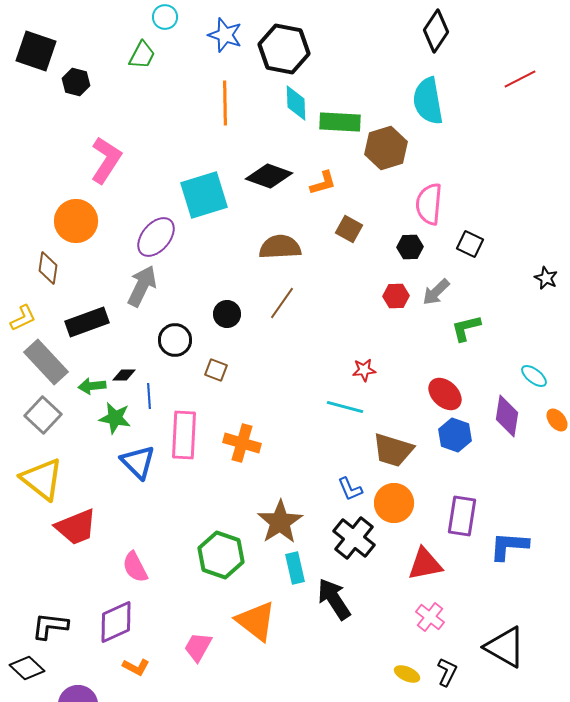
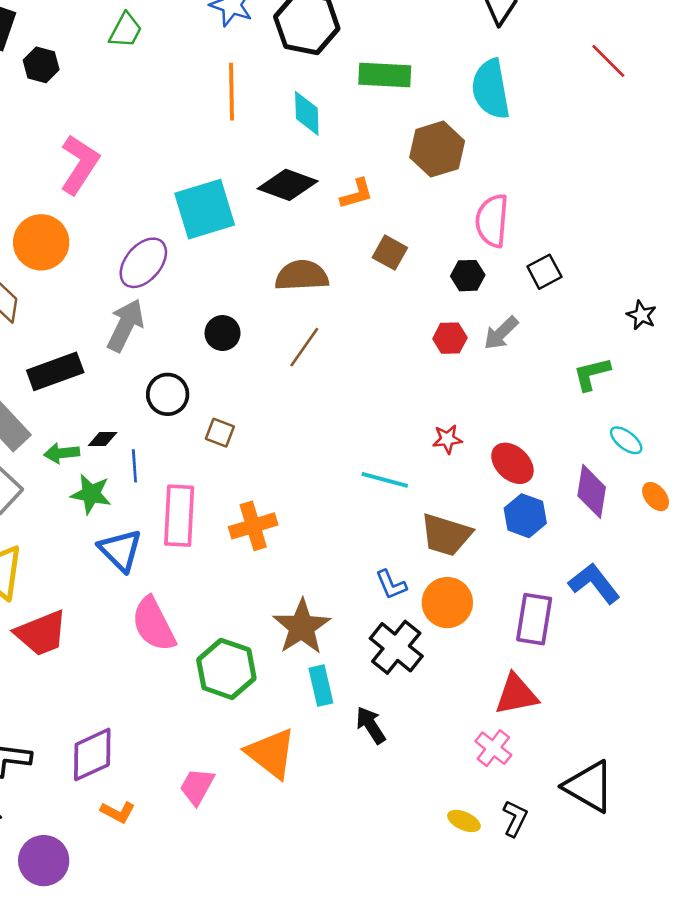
red line: (520, 79) -> (608, 61), turned 72
cyan diamond: (296, 103) -> (307, 113), moved
green rectangle: (340, 122) -> (385, 75), moved
black square: (470, 244) -> (544, 272), turned 36
black circle: (227, 314) -> (223, 333), moved
green L-shape: (466, 328) -> (592, 374), moved
red star: (364, 370) -> (447, 439), moved
orange cross: (242, 443) -> (253, 526), turned -33
blue L-shape: (509, 546) -> (594, 583), moved, turned 48
red triangle: (425, 564) -> (516, 695), moved
pink semicircle: (135, 567) -> (154, 624), moved, size x1.4
black arrow: (334, 599) -> (371, 725), size x0.7

